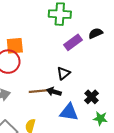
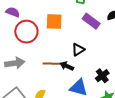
purple rectangle: (73, 42) -> (91, 21), turned 66
orange square: (15, 46) -> (54, 22), moved

